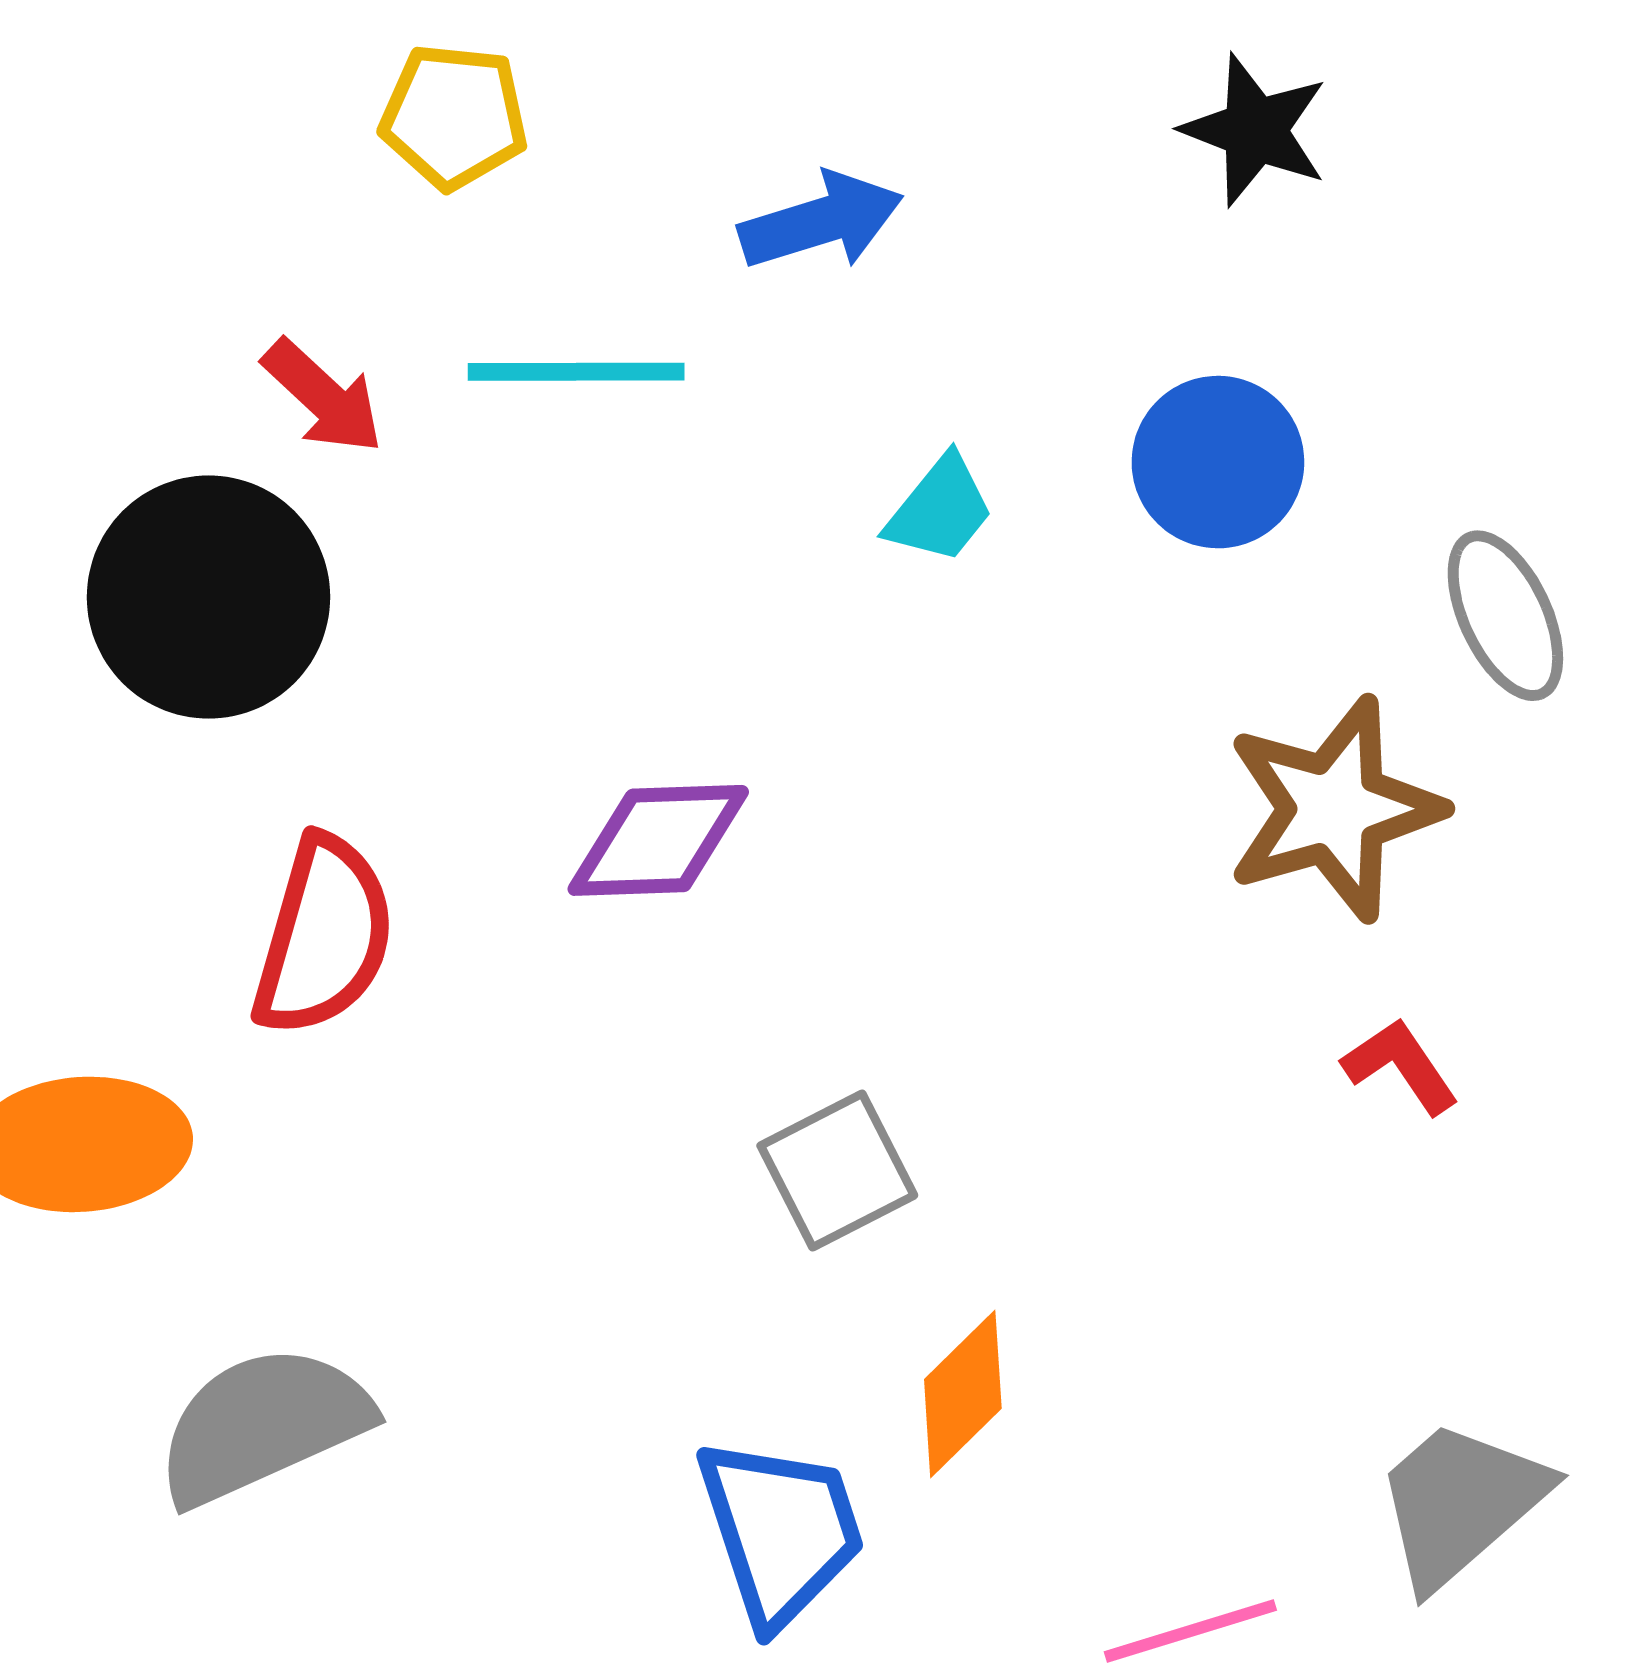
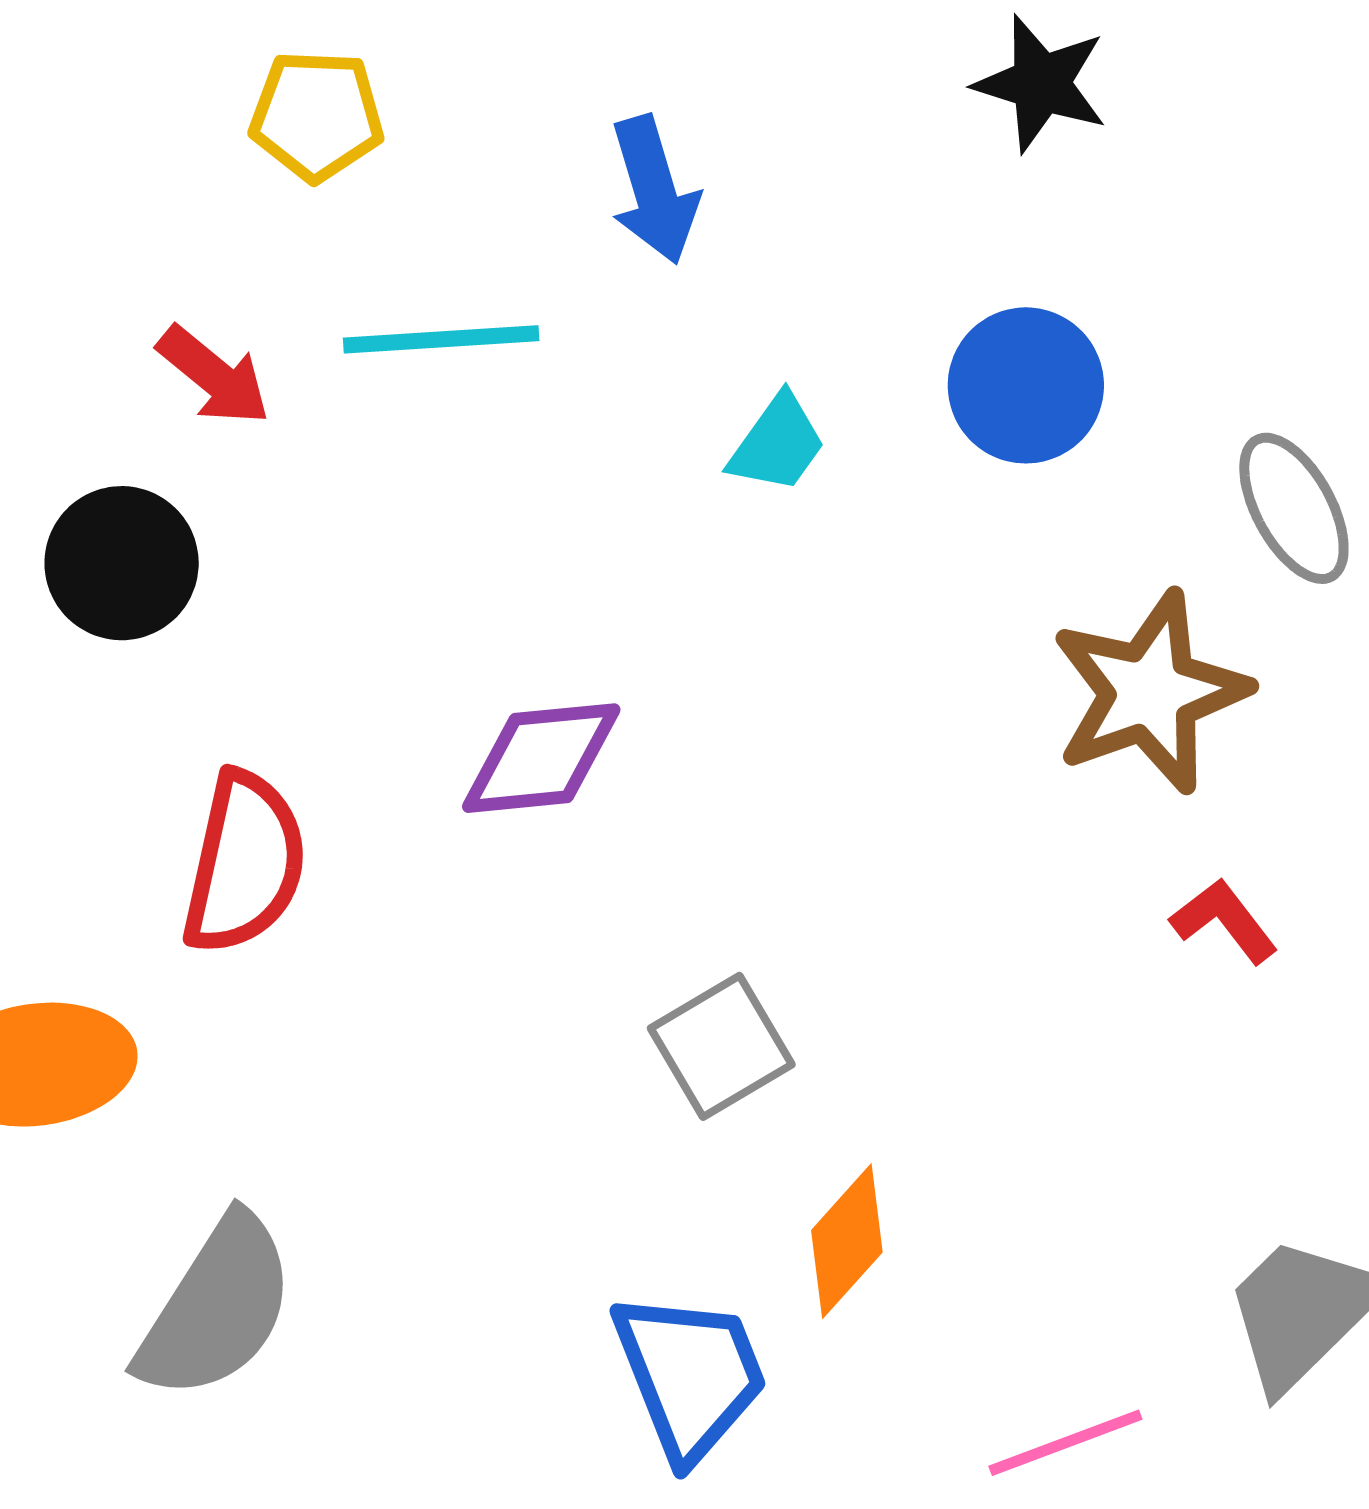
blue arrow: (821, 221) -> (654, 190), turned 94
black circle: (209, 597) -> (122, 563), size x0.7
gray semicircle: (263, 1425) -> (216, 1308), turned 150

